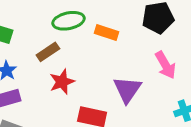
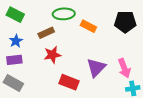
pink arrow: (165, 65) -> (124, 68), moved

